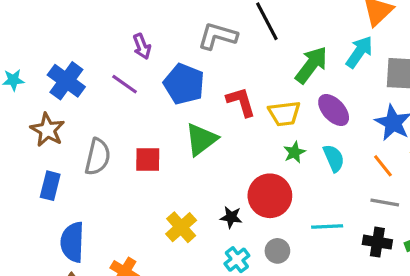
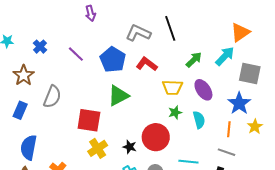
purple arrow: (142, 46) -> (90, 13), moved
green arrow: (311, 65) -> (194, 60), size x0.7
blue cross: (66, 81) -> (40, 47), size x0.6
red L-shape: (241, 102) -> (147, 64), moved, turned -45
red square: (148, 160) -> (89, 120), moved, size x1.4
orange line: (383, 166) -> (229, 129), turned 35

